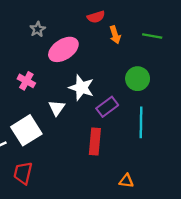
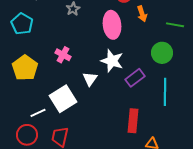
green line: (152, 36) -> (175, 25), moved
pink ellipse: (63, 49) -> (112, 25), moved, turned -64
red rectangle: (95, 142) -> (133, 121), moved

